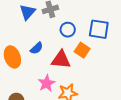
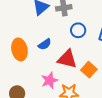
orange square: (82, 50) -> (89, 70), moved

